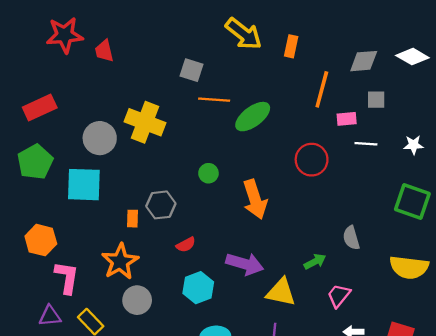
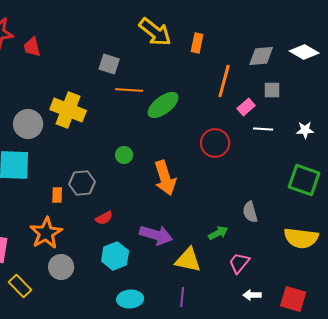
pink rectangle: (347, 119) -> (246, 107), turned -36

